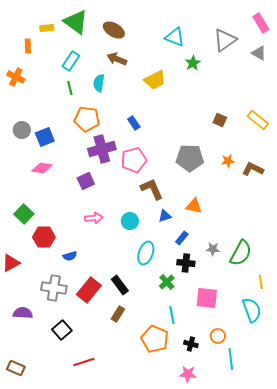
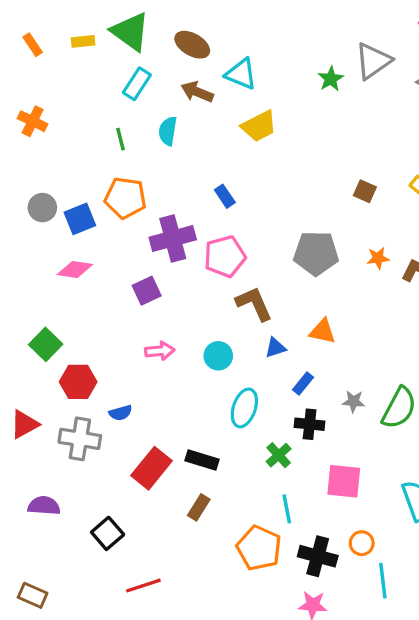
cyan triangle: (175, 37) -> (241, 74), moved
orange rectangle: (28, 46) -> (33, 45), moved, turned -32
cyan rectangle: (71, 61) -> (137, 84), moved
green star: (193, 63) -> (331, 79), moved
orange pentagon: (87, 119) -> (125, 198), moved
black rectangle: (120, 285) -> (202, 460), turned -36
gray cross: (54, 288) -> (80, 439), moved
black cross: (191, 344) -> (318, 556), size x1.6

